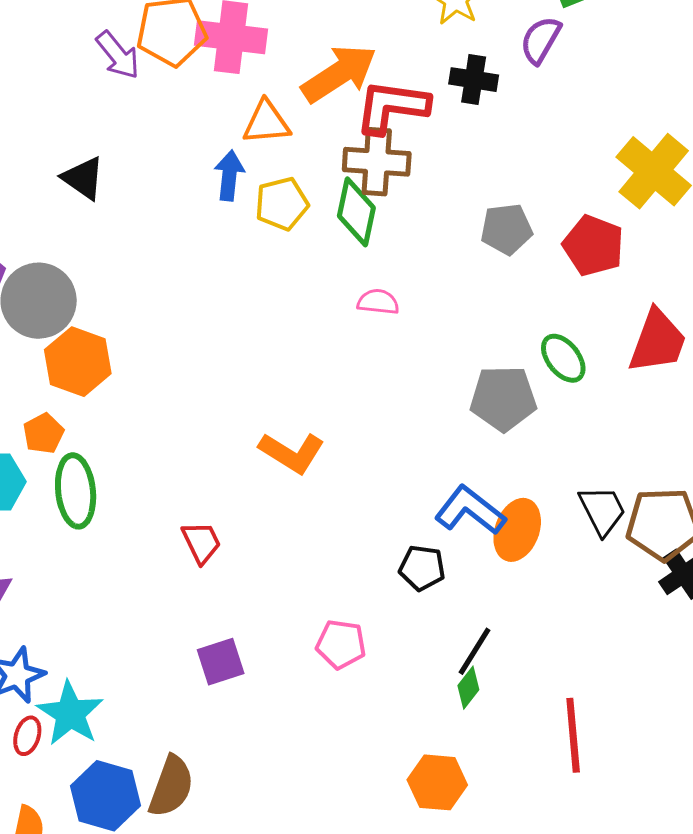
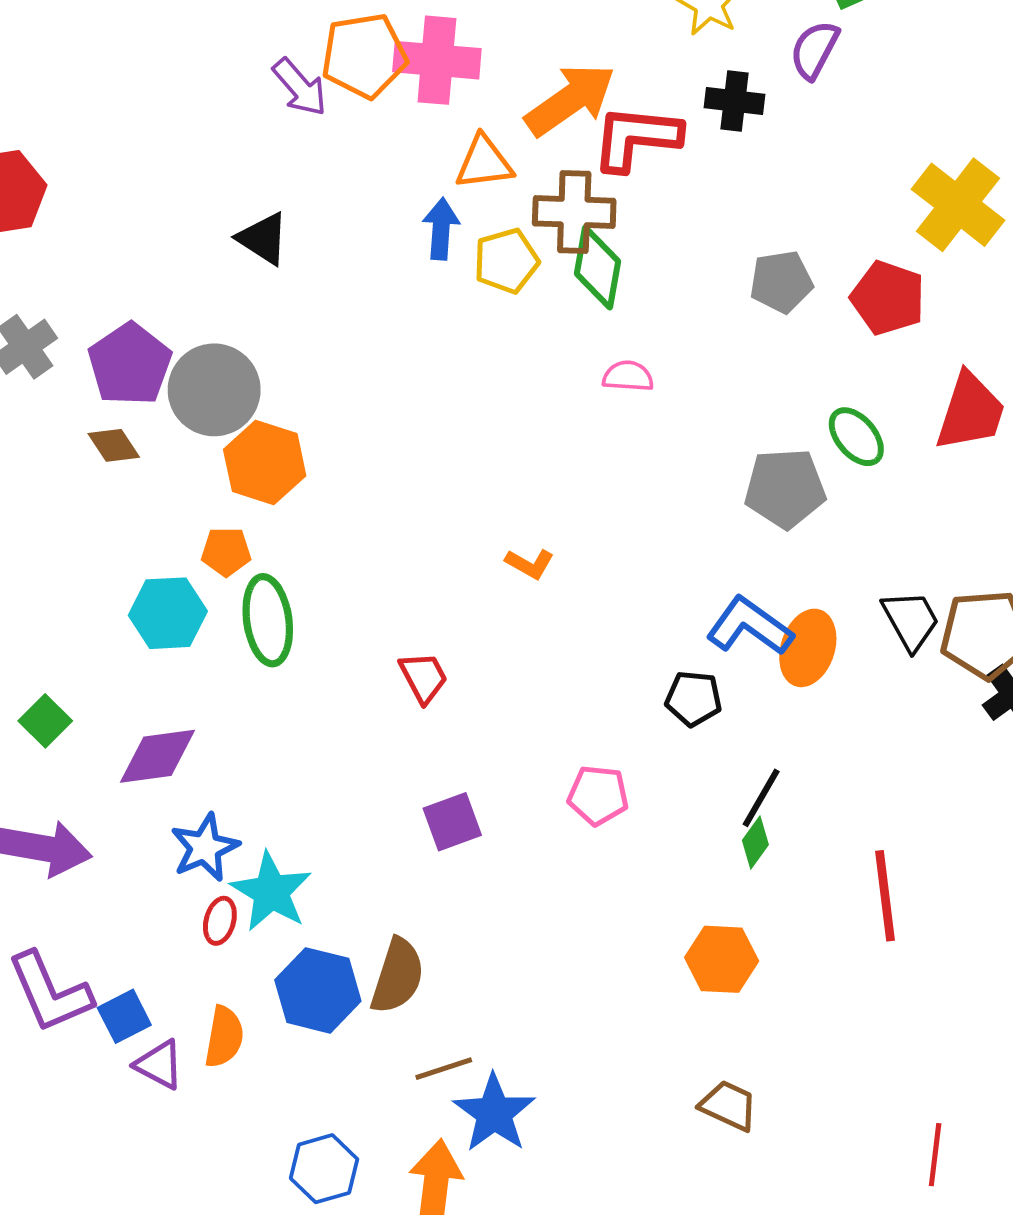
brown cross: (377, 162) -> (574, 212), moved
orange pentagon: (43, 434) -> (226, 552), turned 30
orange L-shape: (292, 453) -> (530, 564), size x0.6

